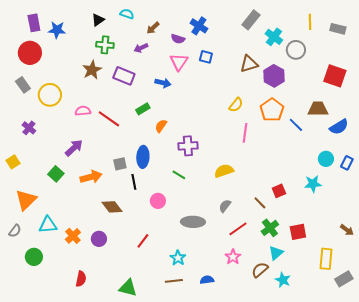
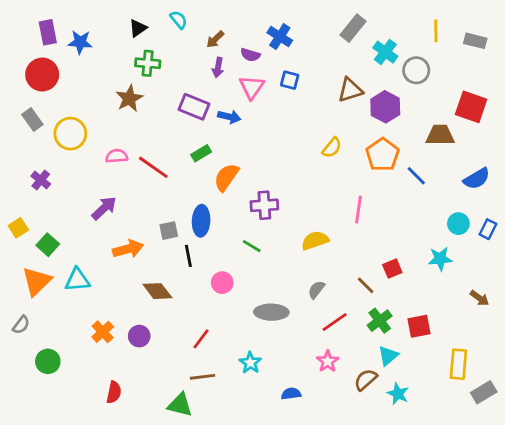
cyan semicircle: (127, 14) -> (179, 20), turned 32
purple arrow: (141, 48) -> (218, 67), moved, turned -56
purple rectangle: (124, 76) -> (194, 107), moved
brown trapezoid: (318, 109) -> (440, 135), moved
orange semicircle: (161, 126) -> (226, 177), size x1.5
pink line: (245, 133) -> (359, 210), moved
green square: (56, 174) -> (48, 245), moved
cyan triangle: (48, 225) -> (77, 280), moved
brown arrow: (347, 230) -> (479, 298), moved
brown line: (174, 281) -> (202, 377), moved

